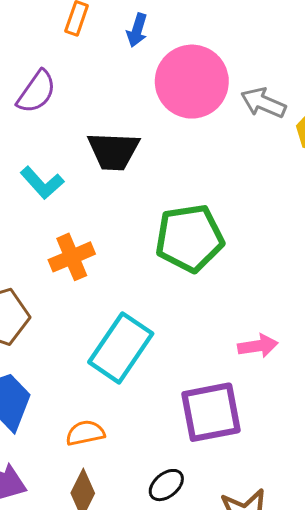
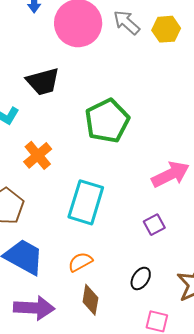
gray arrow: (263, 103) -> (127, 22), turned 36
pink arrow: (258, 346) -> (170, 174), size x1.5
purple square: (211, 412) -> (154, 225), size x0.5

